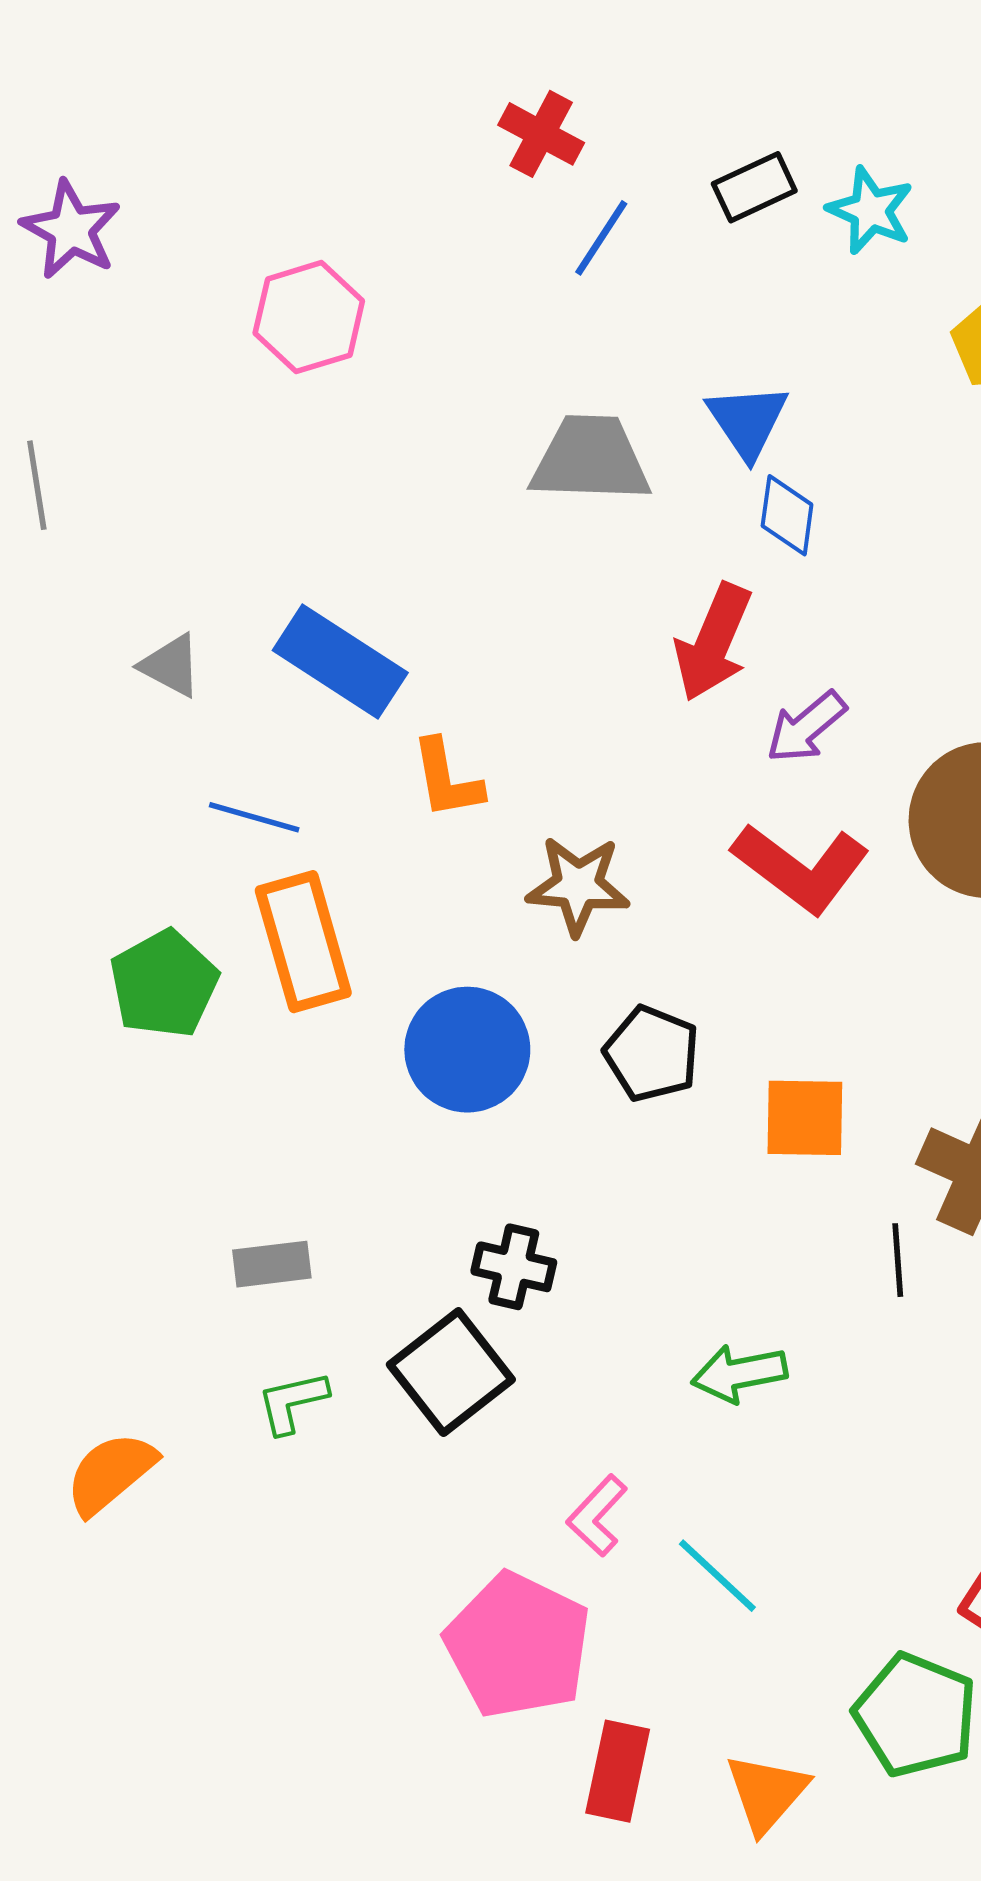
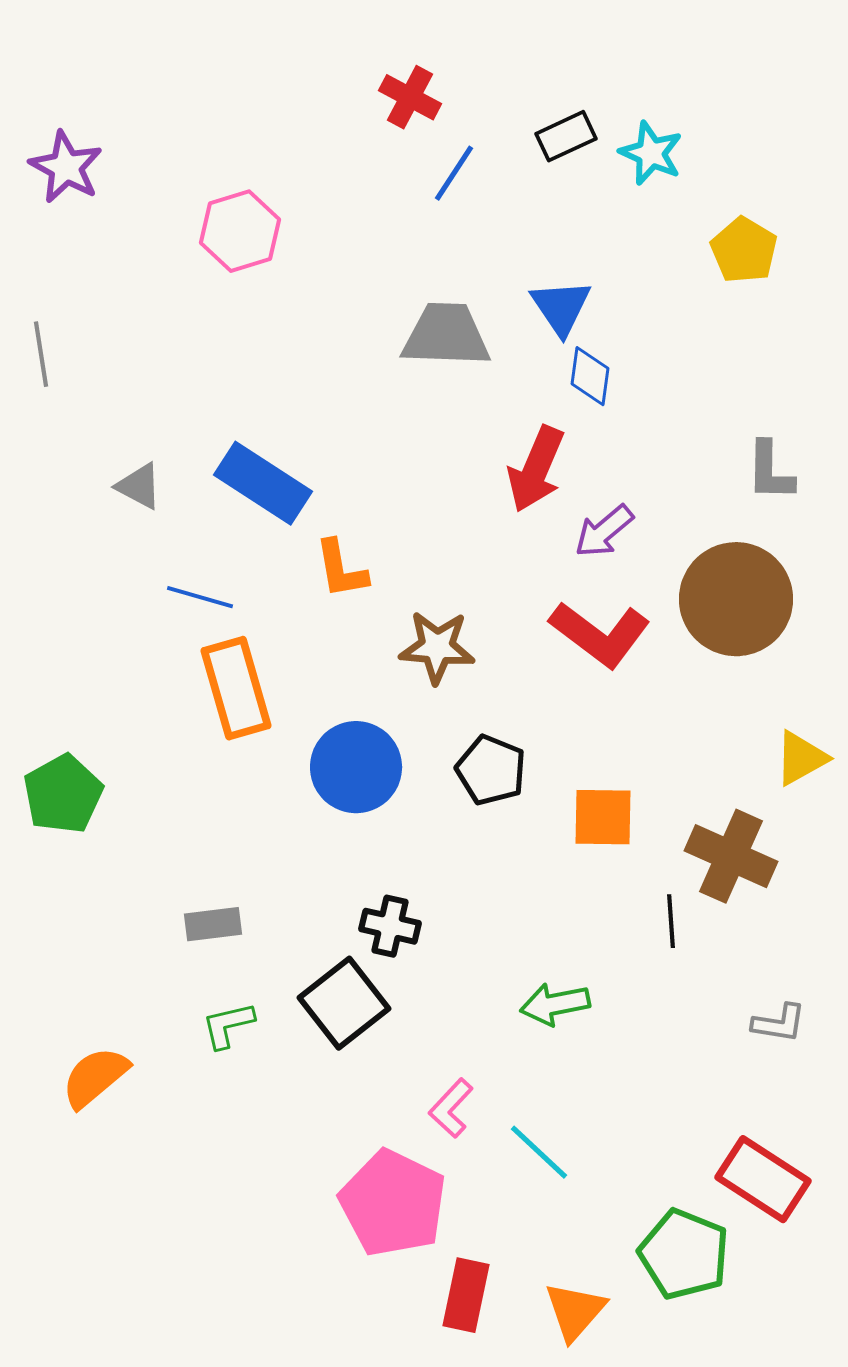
green pentagon: (164, 984) -> (63, 794), moved

